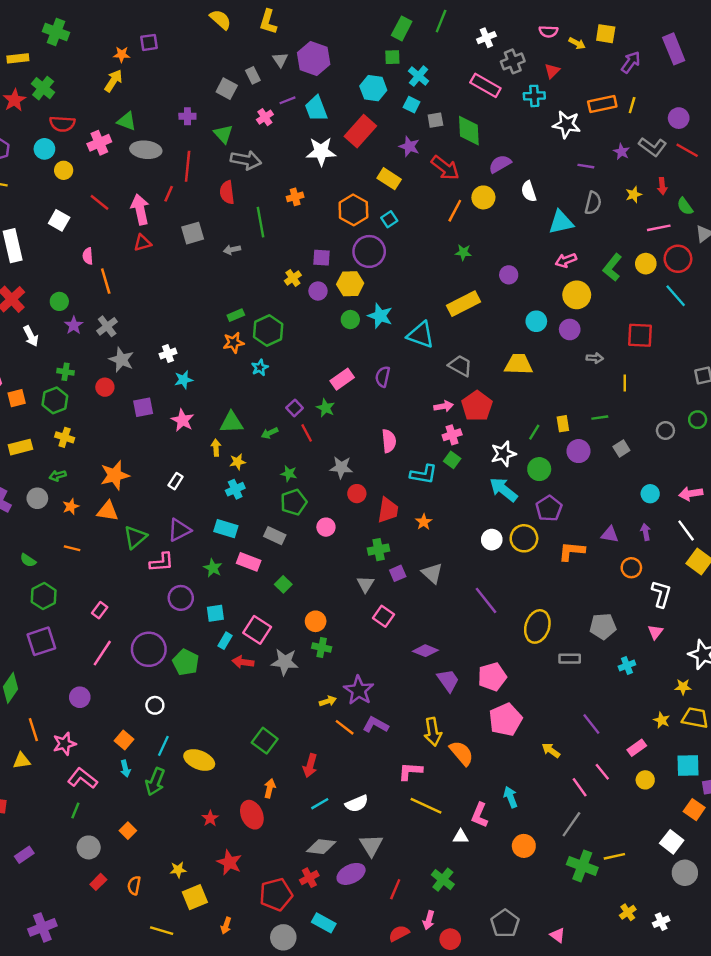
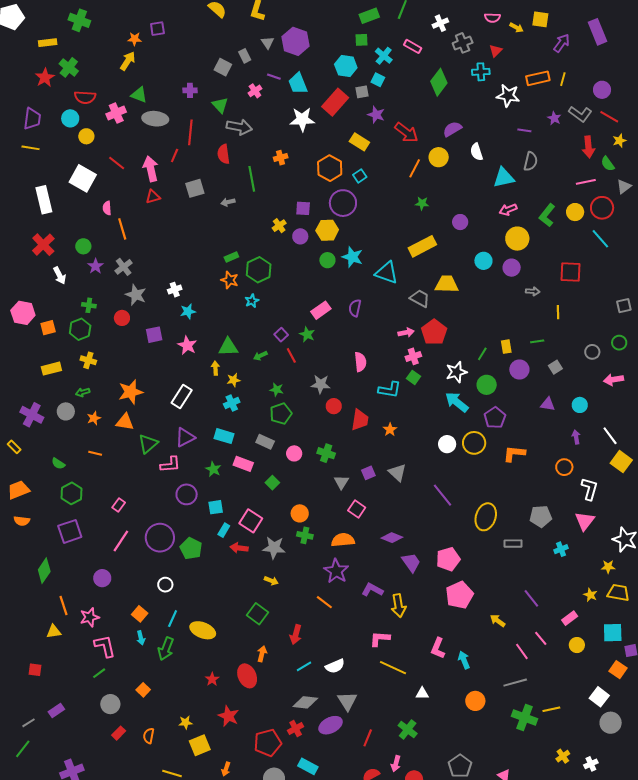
green rectangle: (402, 28) -> (369, 16), turned 42
pink rectangle: (485, 85) -> (413, 46), moved, size x0.7
purple line: (288, 100) -> (274, 77), turned 40
gray square: (435, 120) -> (362, 92), moved
green diamond: (469, 131) -> (439, 82), moved, turned 40
red arrow: (662, 186) -> (588, 147), size x1.5
yellow star: (634, 195) -> (619, 141), moved
white square: (59, 220) -> (83, 178), size x1.5
orange star: (234, 343) -> (230, 280), turned 30
yellow trapezoid: (519, 364) -> (447, 284), moved
white rectangle: (176, 481) -> (182, 396), size x1.6
pink arrow: (691, 494) -> (614, 380), moved
pink circle: (326, 527) -> (294, 453), moved
purple triangle: (610, 534) -> (548, 404), moved
green cross: (379, 550) -> (326, 453), moved, turned 30
pink triangle: (655, 632) -> (585, 521), size x1.5
yellow arrow: (328, 701) -> (271, 581), moved, turned 40
purple L-shape: (376, 725) -> (372, 590), moved
orange semicircle: (461, 753) -> (343, 540), moved, turned -55
pink L-shape: (82, 778) -> (105, 646), turned 40
green line: (75, 811) -> (99, 673), turned 32
pink L-shape: (480, 815) -> (438, 648), moved
gray line: (571, 824) -> (515, 683), turned 40

